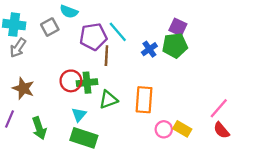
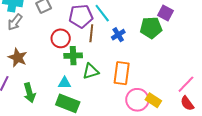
purple square: (178, 27) -> (165, 13), moved
blue cross: (149, 49) -> (118, 35), moved
red circle: (71, 81) -> (61, 38), moved
cyan triangle: (79, 115) -> (65, 83), turned 48
pink circle: (164, 129) -> (137, 100), size x1.5

